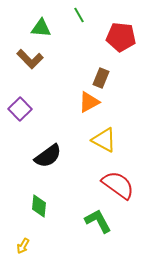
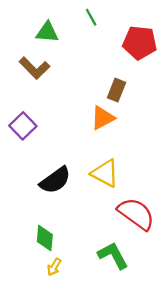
yellow triangle: (104, 140) -> (105, 173), moved
yellow arrow: (23, 246) -> (54, 267), moved

